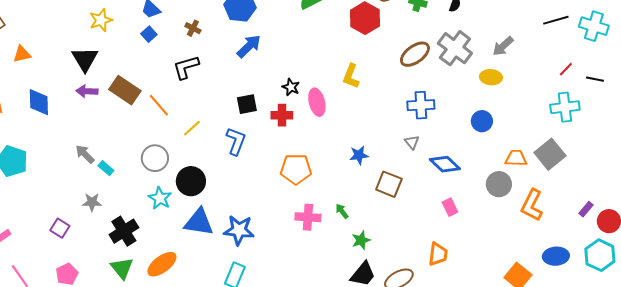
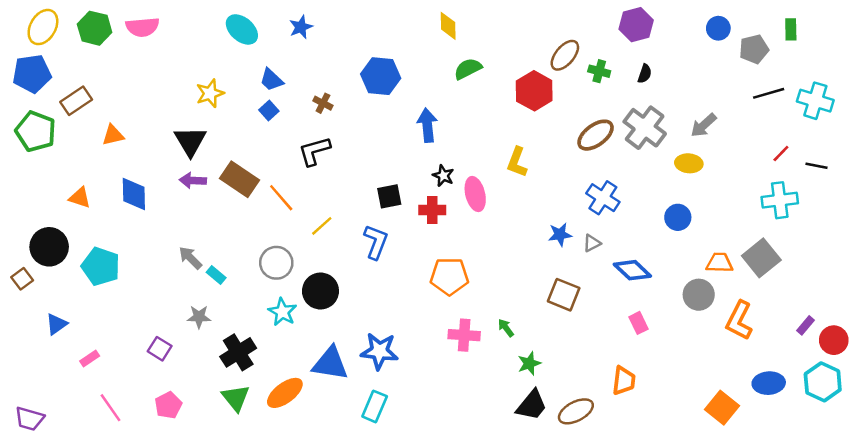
blue arrow: (249, 46) -> (427, 125), moved, turned -52
blue cross: (421, 105) -> (603, 198), turned 36
gray triangle: (412, 142) -> (592, 243), turned 42
blue star: (359, 155) -> (560, 235), moved
blue triangle: (199, 222) -> (330, 363), moved

